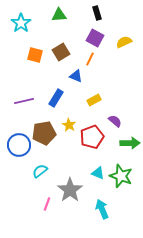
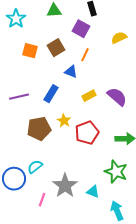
purple square: (95, 38) -> (81, 29), moved
purple semicircle: (115, 121) -> (117, 97), moved, size x1.5
blue circle: (19, 145) -> (14, 179), moved
cyan triangle: (98, 173) -> (93, 192), moved
cyan arrow: (102, 209) -> (117, 211), moved

